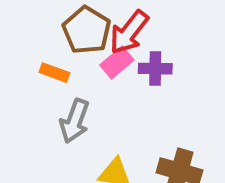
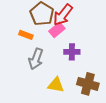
purple cross: (155, 69) -> (72, 52), moved

